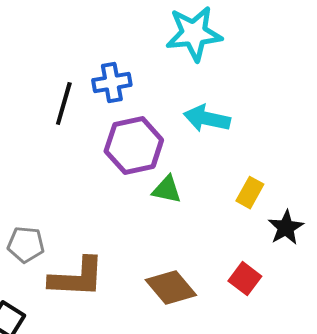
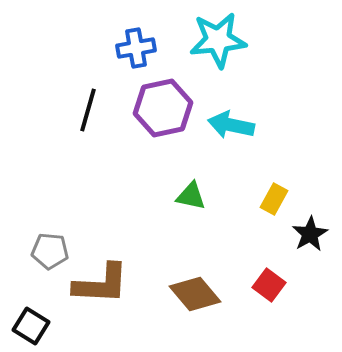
blue cross: (112, 83) -> (136, 48), moved
purple hexagon: (134, 146) -> (163, 108), moved

